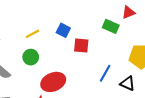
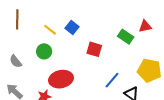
blue square: (63, 30) -> (72, 27), moved
yellow line: (32, 34) -> (50, 30), turned 56

